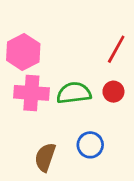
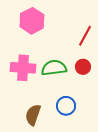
pink hexagon: (23, 52) -> (32, 21), moved

